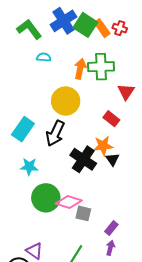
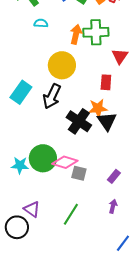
red rectangle: (111, 119) -> (106, 82), turned 56
black triangle: (112, 159) -> (107, 121), size x1.5
cyan star: (29, 167) -> (20, 165), moved
purple rectangle: (111, 228) -> (114, 176), moved
purple arrow: (110, 248) -> (113, 206), moved

